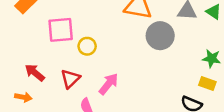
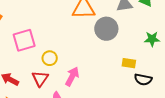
yellow circle: (87, 46) -> (50, 58), moved
yellow rectangle: (207, 84) -> (129, 63), moved

